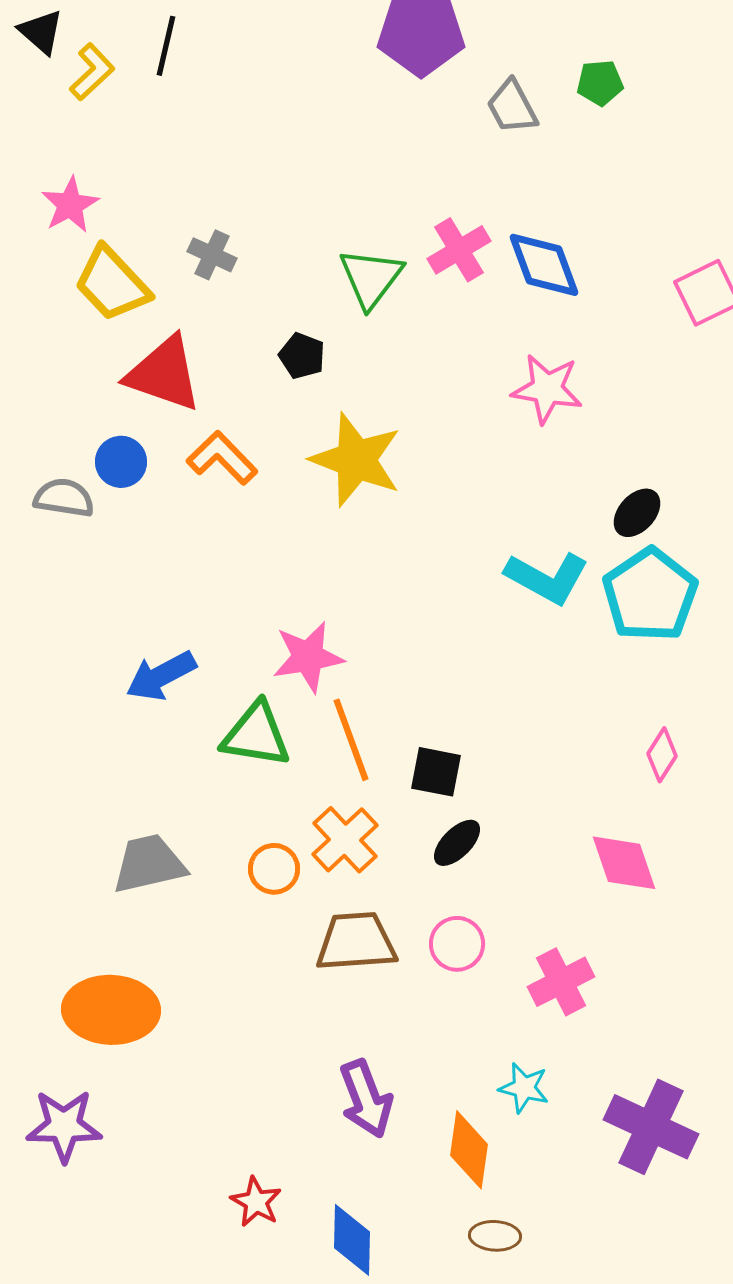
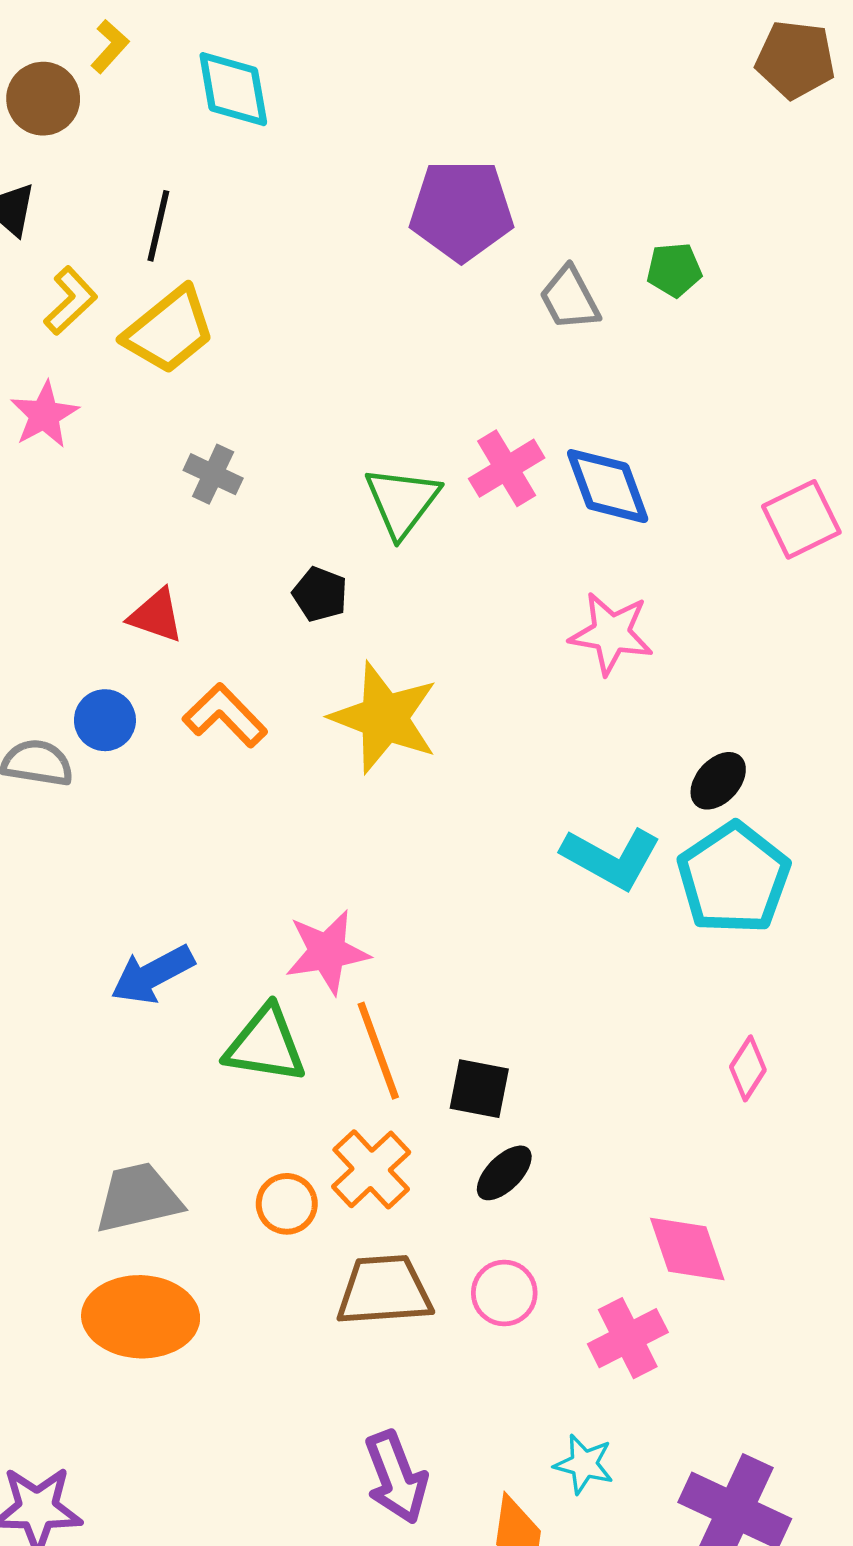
yellow L-shape: (92, 72) -> (70, 301), moved
yellow trapezoid: (112, 284) -> (169, 330), moved, turned -86
red triangle: (164, 374) -> (156, 616), size x0.6
pink diamond: (624, 863) -> (687, 1249), moved
orange ellipse: (111, 1010) -> (141, 1317), moved

